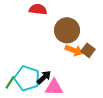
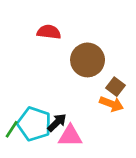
orange arrow: (74, 50) -> (112, 104), moved

